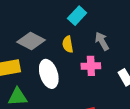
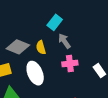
gray arrow: (102, 41) -> (64, 41), moved
yellow semicircle: (68, 44) -> (41, 47), moved

